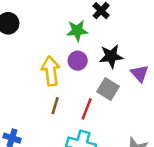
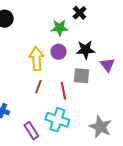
gray square: (108, 89) -> (81, 76), turned -30
red line: (87, 109) -> (63, 91), turned -36

